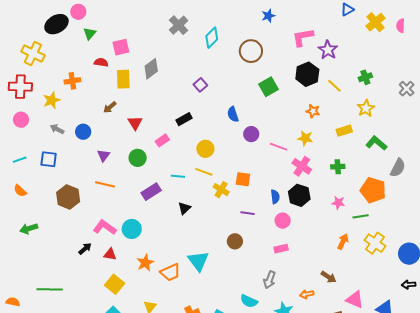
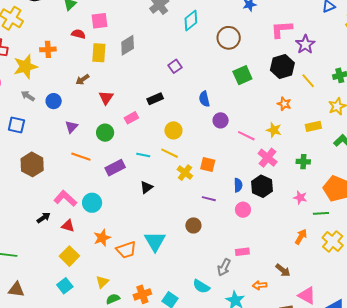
yellow star: (52, 100) -> (25, 67), size x1.4
orange line: (105, 184) -> (81, 157), moved
pink rectangle: (281, 249) -> (242, 252), moved

